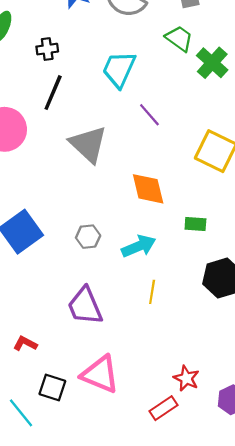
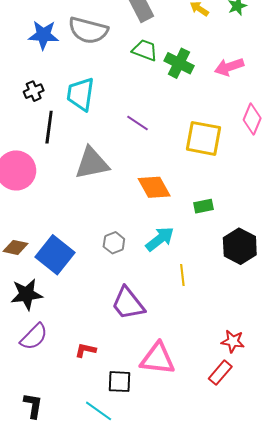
cyan trapezoid: (119, 69) -> (81, 94), moved
gray triangle: (88, 144) -> (92, 163), turned -39

